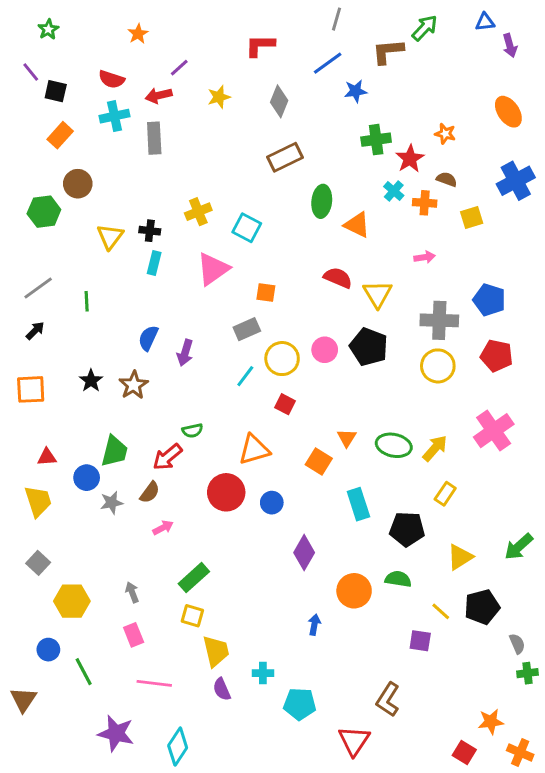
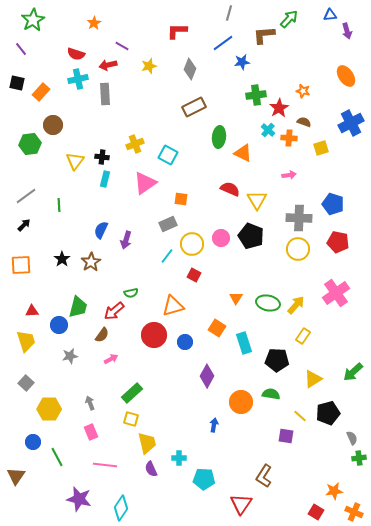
green star: (48, 29) -> (33, 20), size x1.6
purple line: (179, 68) -> (122, 46), turned 72
black square: (56, 91) -> (17, 83), moved
orange square: (319, 461) -> (217, 328), moved
gray star: (112, 503) -> (70, 356), moved

